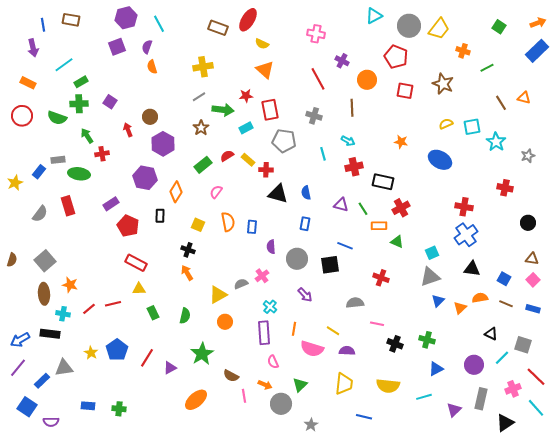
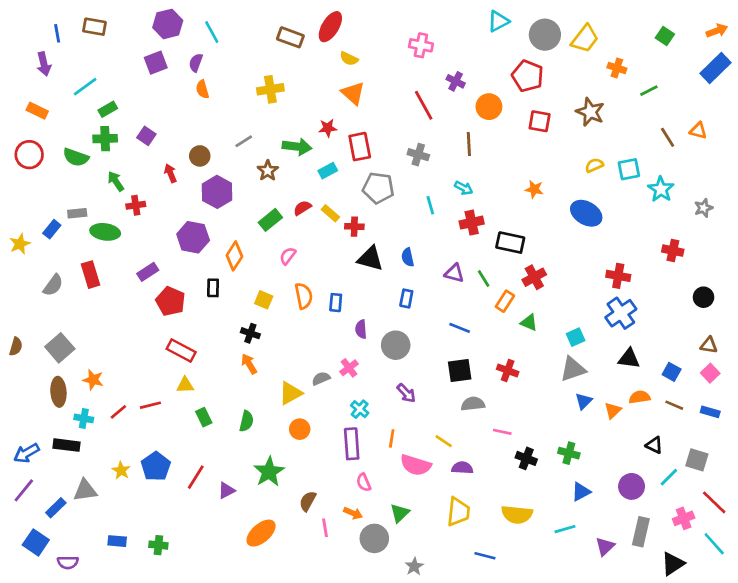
gray line: (199, 97) -> (244, 141), moved
orange rectangle: (379, 226) -> (505, 301), turned -56
black square: (330, 265) -> (460, 370), moved
brown semicircle: (231, 376) -> (308, 501), turned 91

